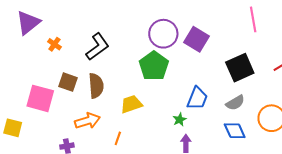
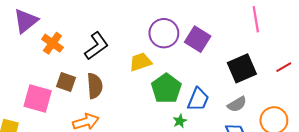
orange cross: (54, 44) -> (52, 43), size x1.5
green pentagon: (154, 66) -> (166, 88), moved
yellow trapezoid: (131, 104) -> (141, 62), moved

